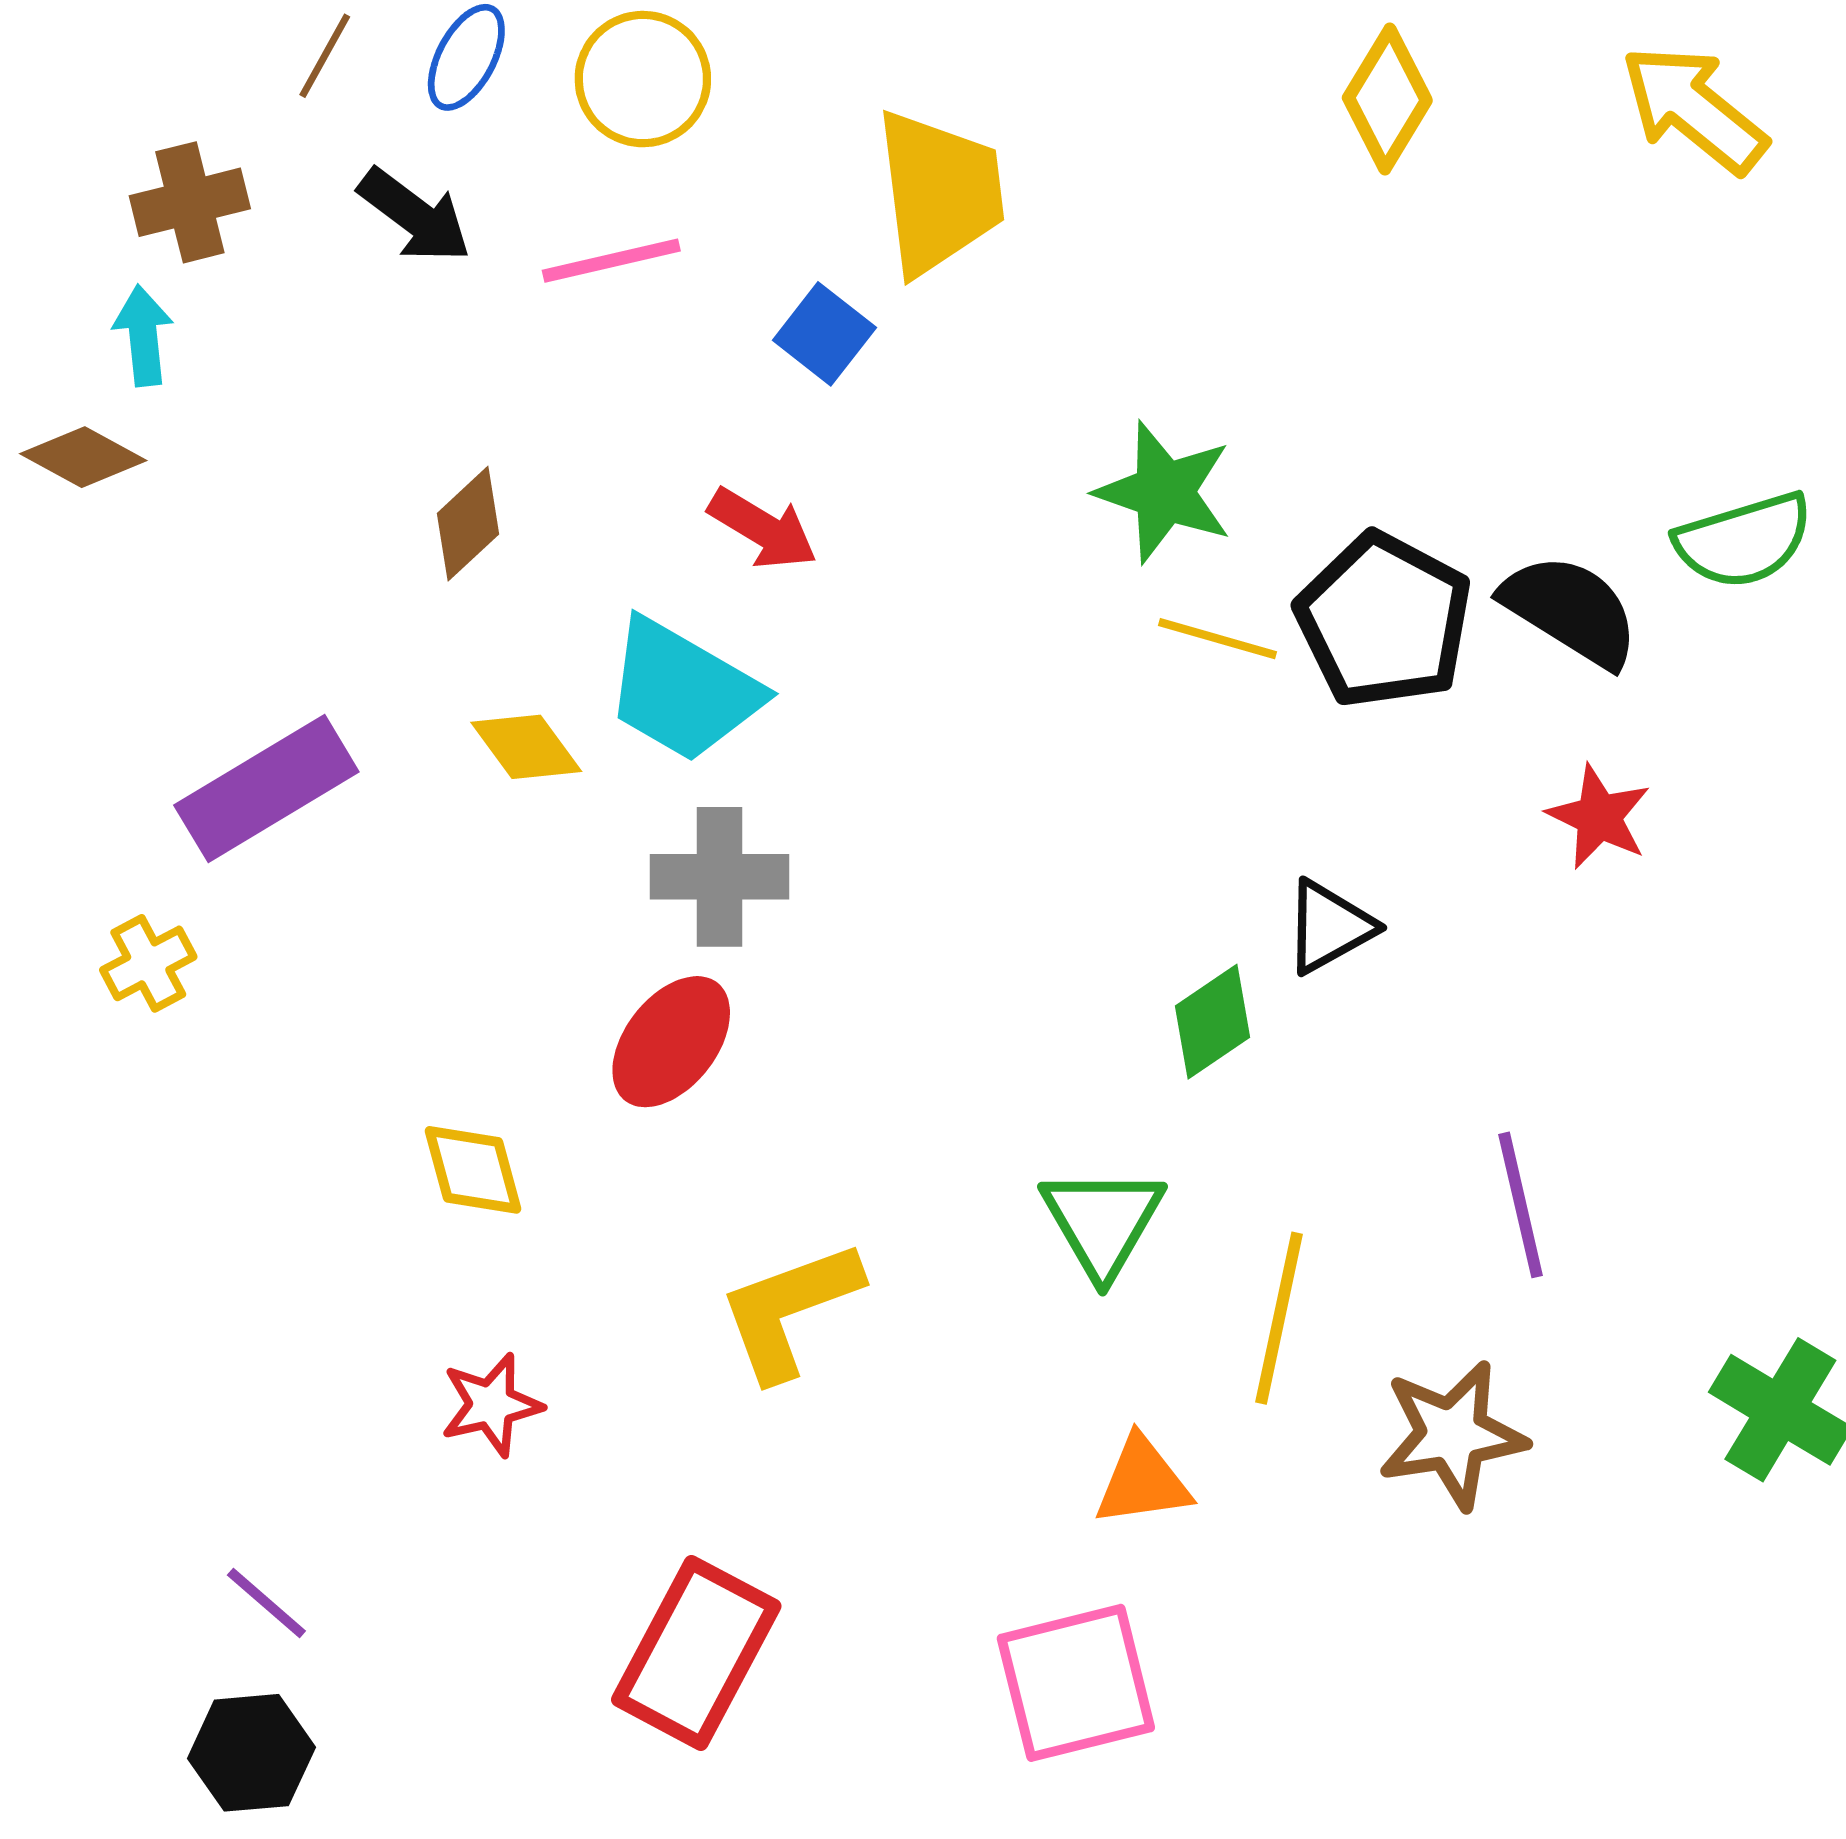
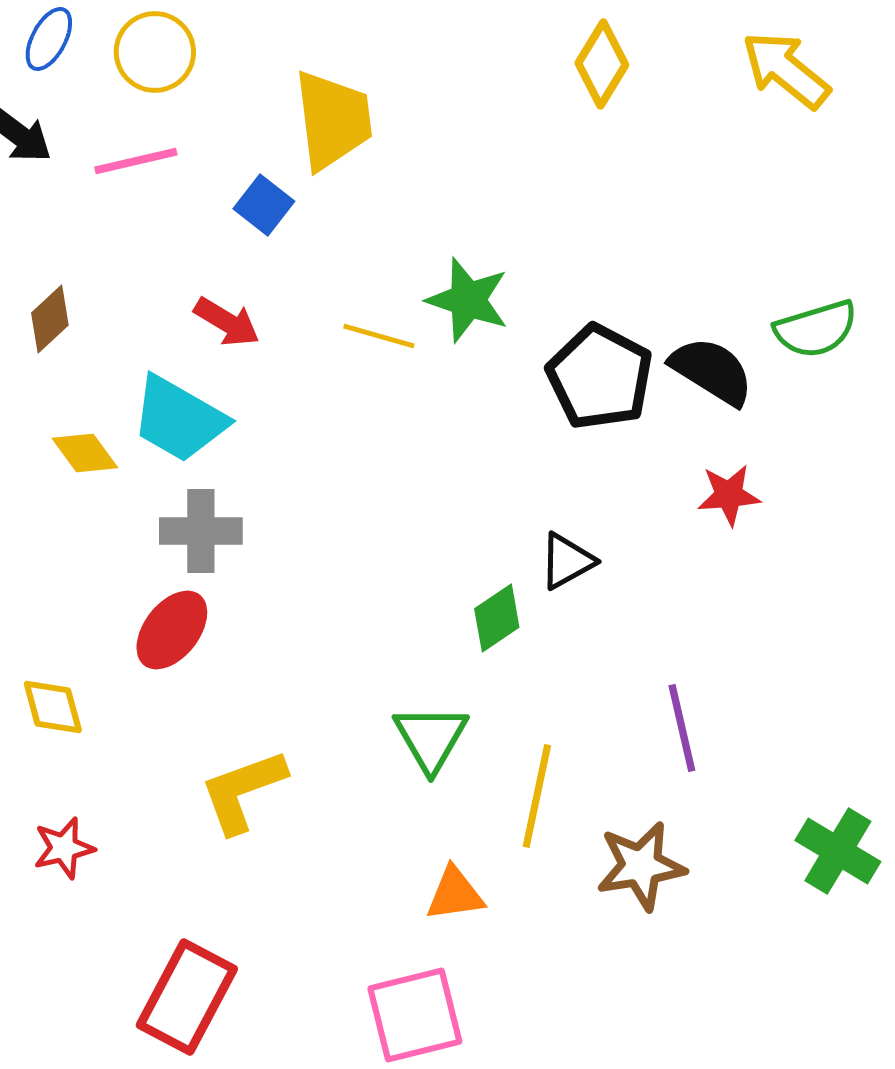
yellow line: (1217, 639) -> (379, 336), moved
red star: (1599, 817) -> (729, 495), turned -30

